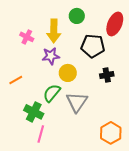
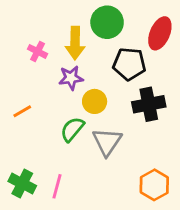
green circle: (77, 16) -> (107, 22), size x1.5
black cross: (107, 75) -> (149, 104), size x1.6
green cross: (34, 112) -> (22, 184), moved

